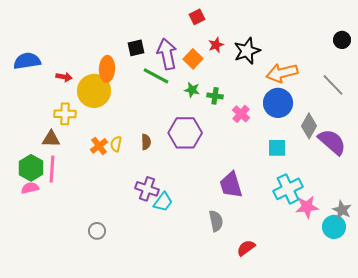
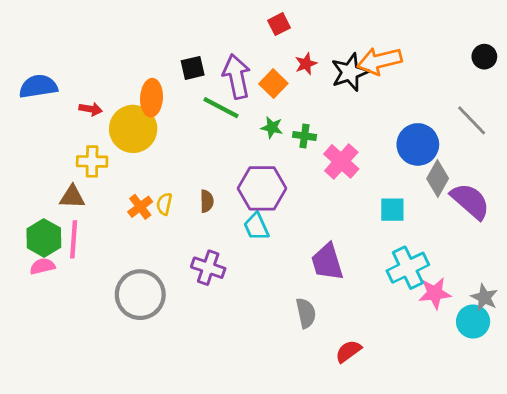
orange arrow: (282, 73) -> (380, 61), moved
blue circle: (278, 103) -> (418, 144), moved
pink cross: (241, 114) -> (341, 161), size x1.4
cyan trapezoid: (163, 202) -> (256, 227), moved, turned 120
gray circle: (97, 231) -> (140, 295), moved, size x2.0

